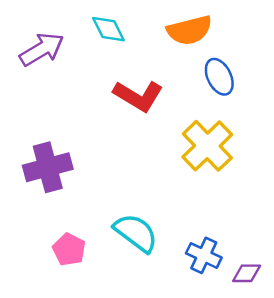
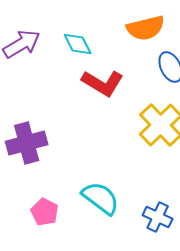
cyan diamond: (108, 29) -> (78, 44), moved

